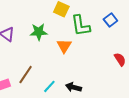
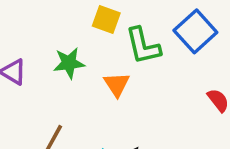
blue square: (110, 20) -> (195, 31), size x1.6

